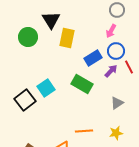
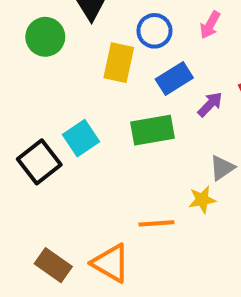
yellow rectangle: (67, 38) -> (119, 63), moved
blue circle: (116, 51) -> (154, 31), moved
green rectangle: (82, 84) -> (152, 130), turned -40
yellow star: (116, 133) -> (202, 200), moved

